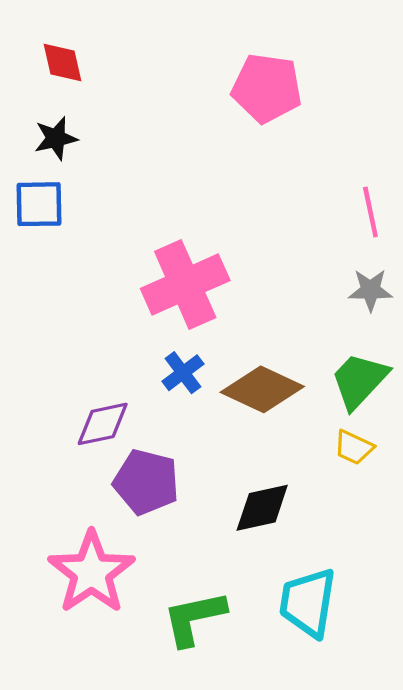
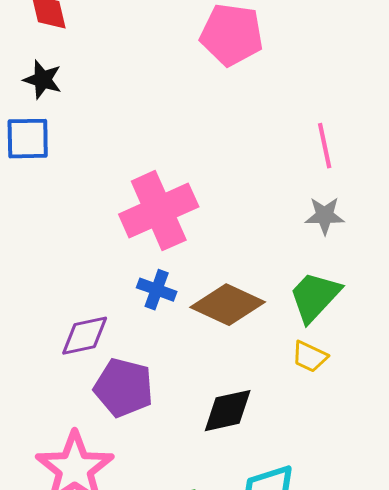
black star: (56, 138) -> (43, 80), turned 30
blue cross: (183, 373) -> (157, 290), turned -33

